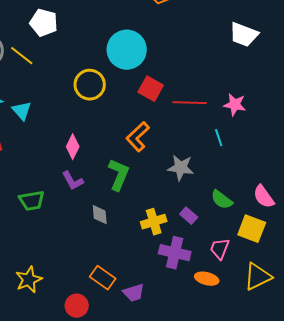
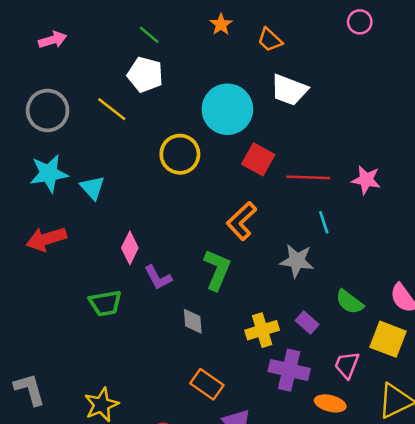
white pentagon: (44, 23) -> (145, 75), moved
white trapezoid: (244, 35) -> (289, 90), moved
yellow line: (22, 56) -> (112, 109), moved
cyan line: (219, 138) -> (324, 222), moved
pink diamond: (73, 147) -> (130, 248), moved
orange rectangle: (103, 278) -> (207, 384), moved

